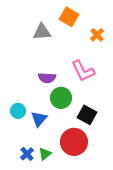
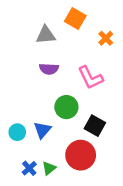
purple semicircle: (47, 78) -> (49, 69), moved
cyan circle: (18, 111) -> (17, 132), moved

